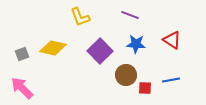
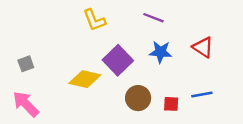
yellow diamond: (53, 48) -> (85, 79), moved
brown circle: (126, 75) -> (138, 98), moved

